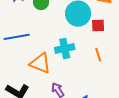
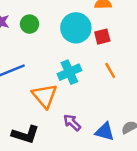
orange triangle: (40, 63) -> (45, 96), turned 40

